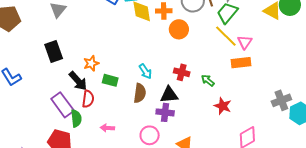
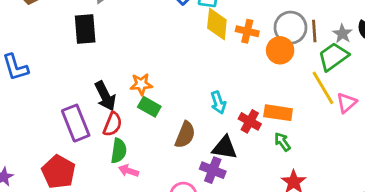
orange circle: (179, 29) -> (280, 50), moved
black rectangle: (54, 51) -> (85, 29), moved
orange star: (91, 63) -> (141, 84), moved
orange rectangle: (241, 63) -> (278, 113), moved
cyan arrow: (145, 71) -> (218, 103), moved
green semicircle: (76, 118) -> (119, 151), moved

